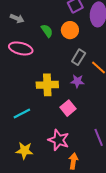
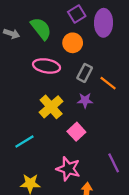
green semicircle: (47, 31) -> (41, 29), moved, size x1.5
pink ellipse: (21, 48) -> (46, 66), moved
yellow cross: (47, 85) -> (51, 107), turned -35

